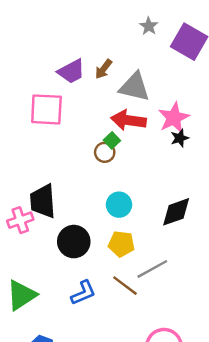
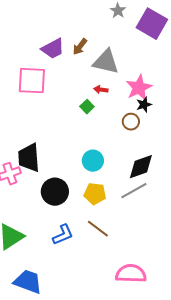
red arrow: (129, 120) -> (101, 90), size x0.5
brown circle: (105, 152) -> (131, 122), moved
gray line: (152, 269) -> (134, 191), moved

